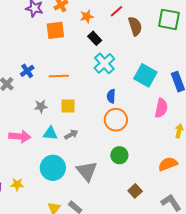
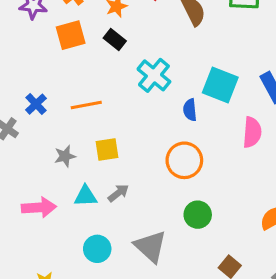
black rectangle: (95, 38) -> (115, 39), moved
blue semicircle: (111, 96) -> (190, 110), moved
cyan circle: (53, 168) -> (97, 249), size x0.7

